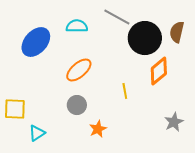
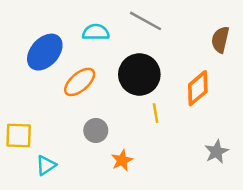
black circle: (145, 38) -> (139, 74), moved
orange ellipse: (79, 70) -> (80, 82), moved

